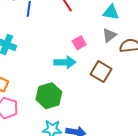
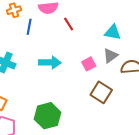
pink square: (79, 43) -> (89, 64), moved
cyan arrow: (65, 62) -> (50, 63), moved

